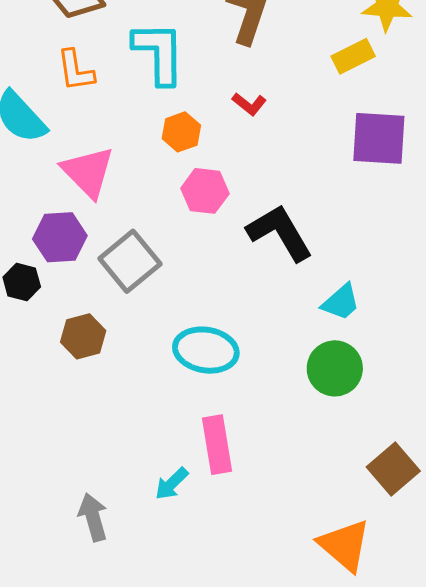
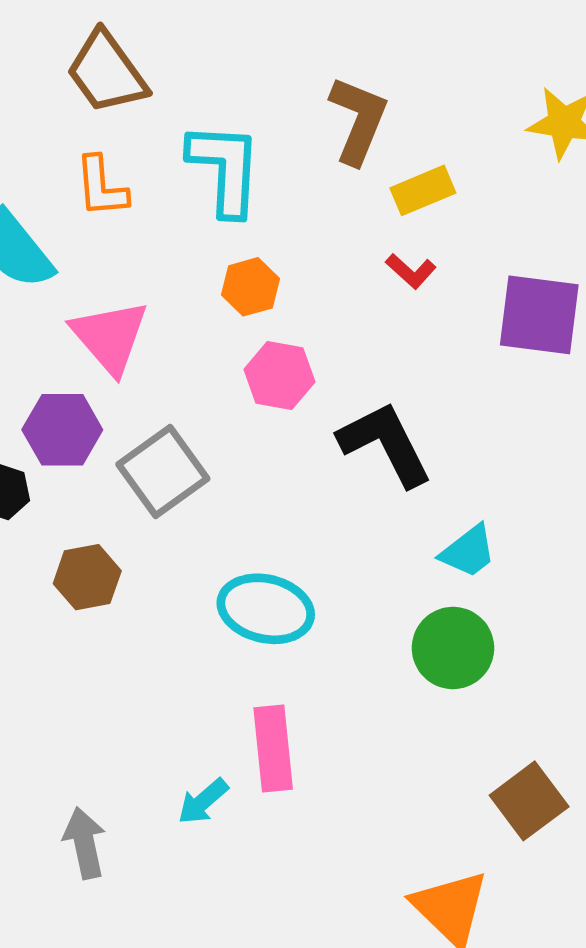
yellow rectangle: (353, 56) -> (423, 190), moved
red L-shape: (249, 104) -> (411, 271), moved

